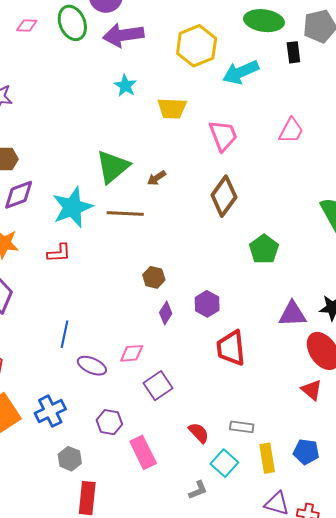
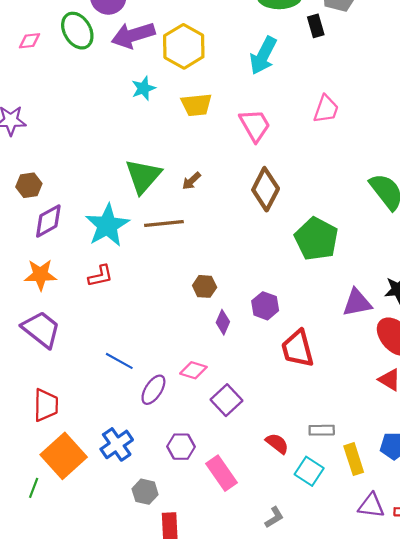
yellow hexagon: (197, 46) -> (184, 46), moved
cyan arrow: (241, 72) -> (263, 55), turned -30
cyan star: (125, 86) -> (143, 88), turned 30
green pentagon: (264, 249) -> (316, 239), size x1.4
blue line: (64, 334) -> (119, 361), turned -64
pink diamond: (132, 353) -> (193, 370), turned 30
purple ellipse: (92, 366) -> (153, 390), turned -72
gray L-shape: (198, 490) -> (274, 517), moved

